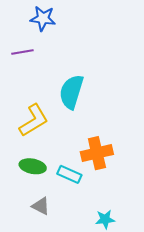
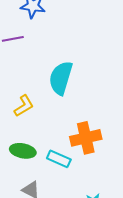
yellow L-shape: (34, 120) -> (24, 106), size x0.7

